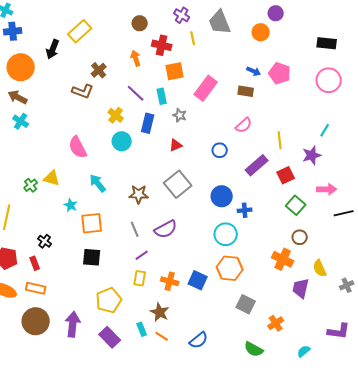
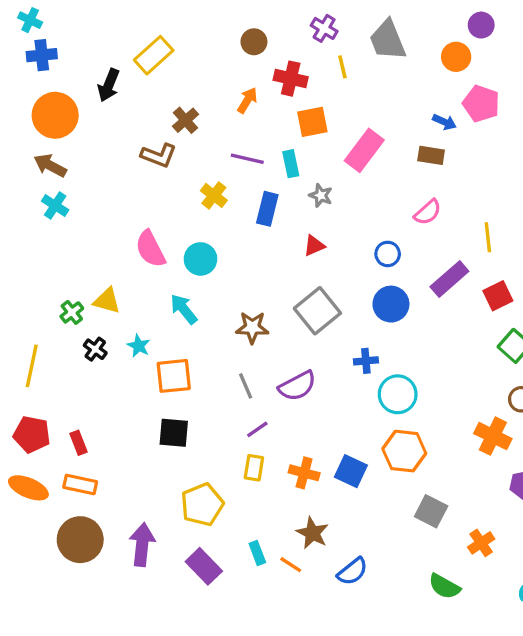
orange arrow: (136, 58) -> (247, 100), turned 49
pink pentagon: (280, 73) -> (481, 104), moved
purple line: (136, 93) -> (247, 159), turned -30
cyan circle: (122, 141) -> (200, 259), moved
blue circle: (222, 196) -> (391, 304), moved
blue cross: (245, 210) -> (366, 361), moved
black cross: (45, 241) -> (95, 349), moved
brown star: (160, 312) -> (312, 533), moved

